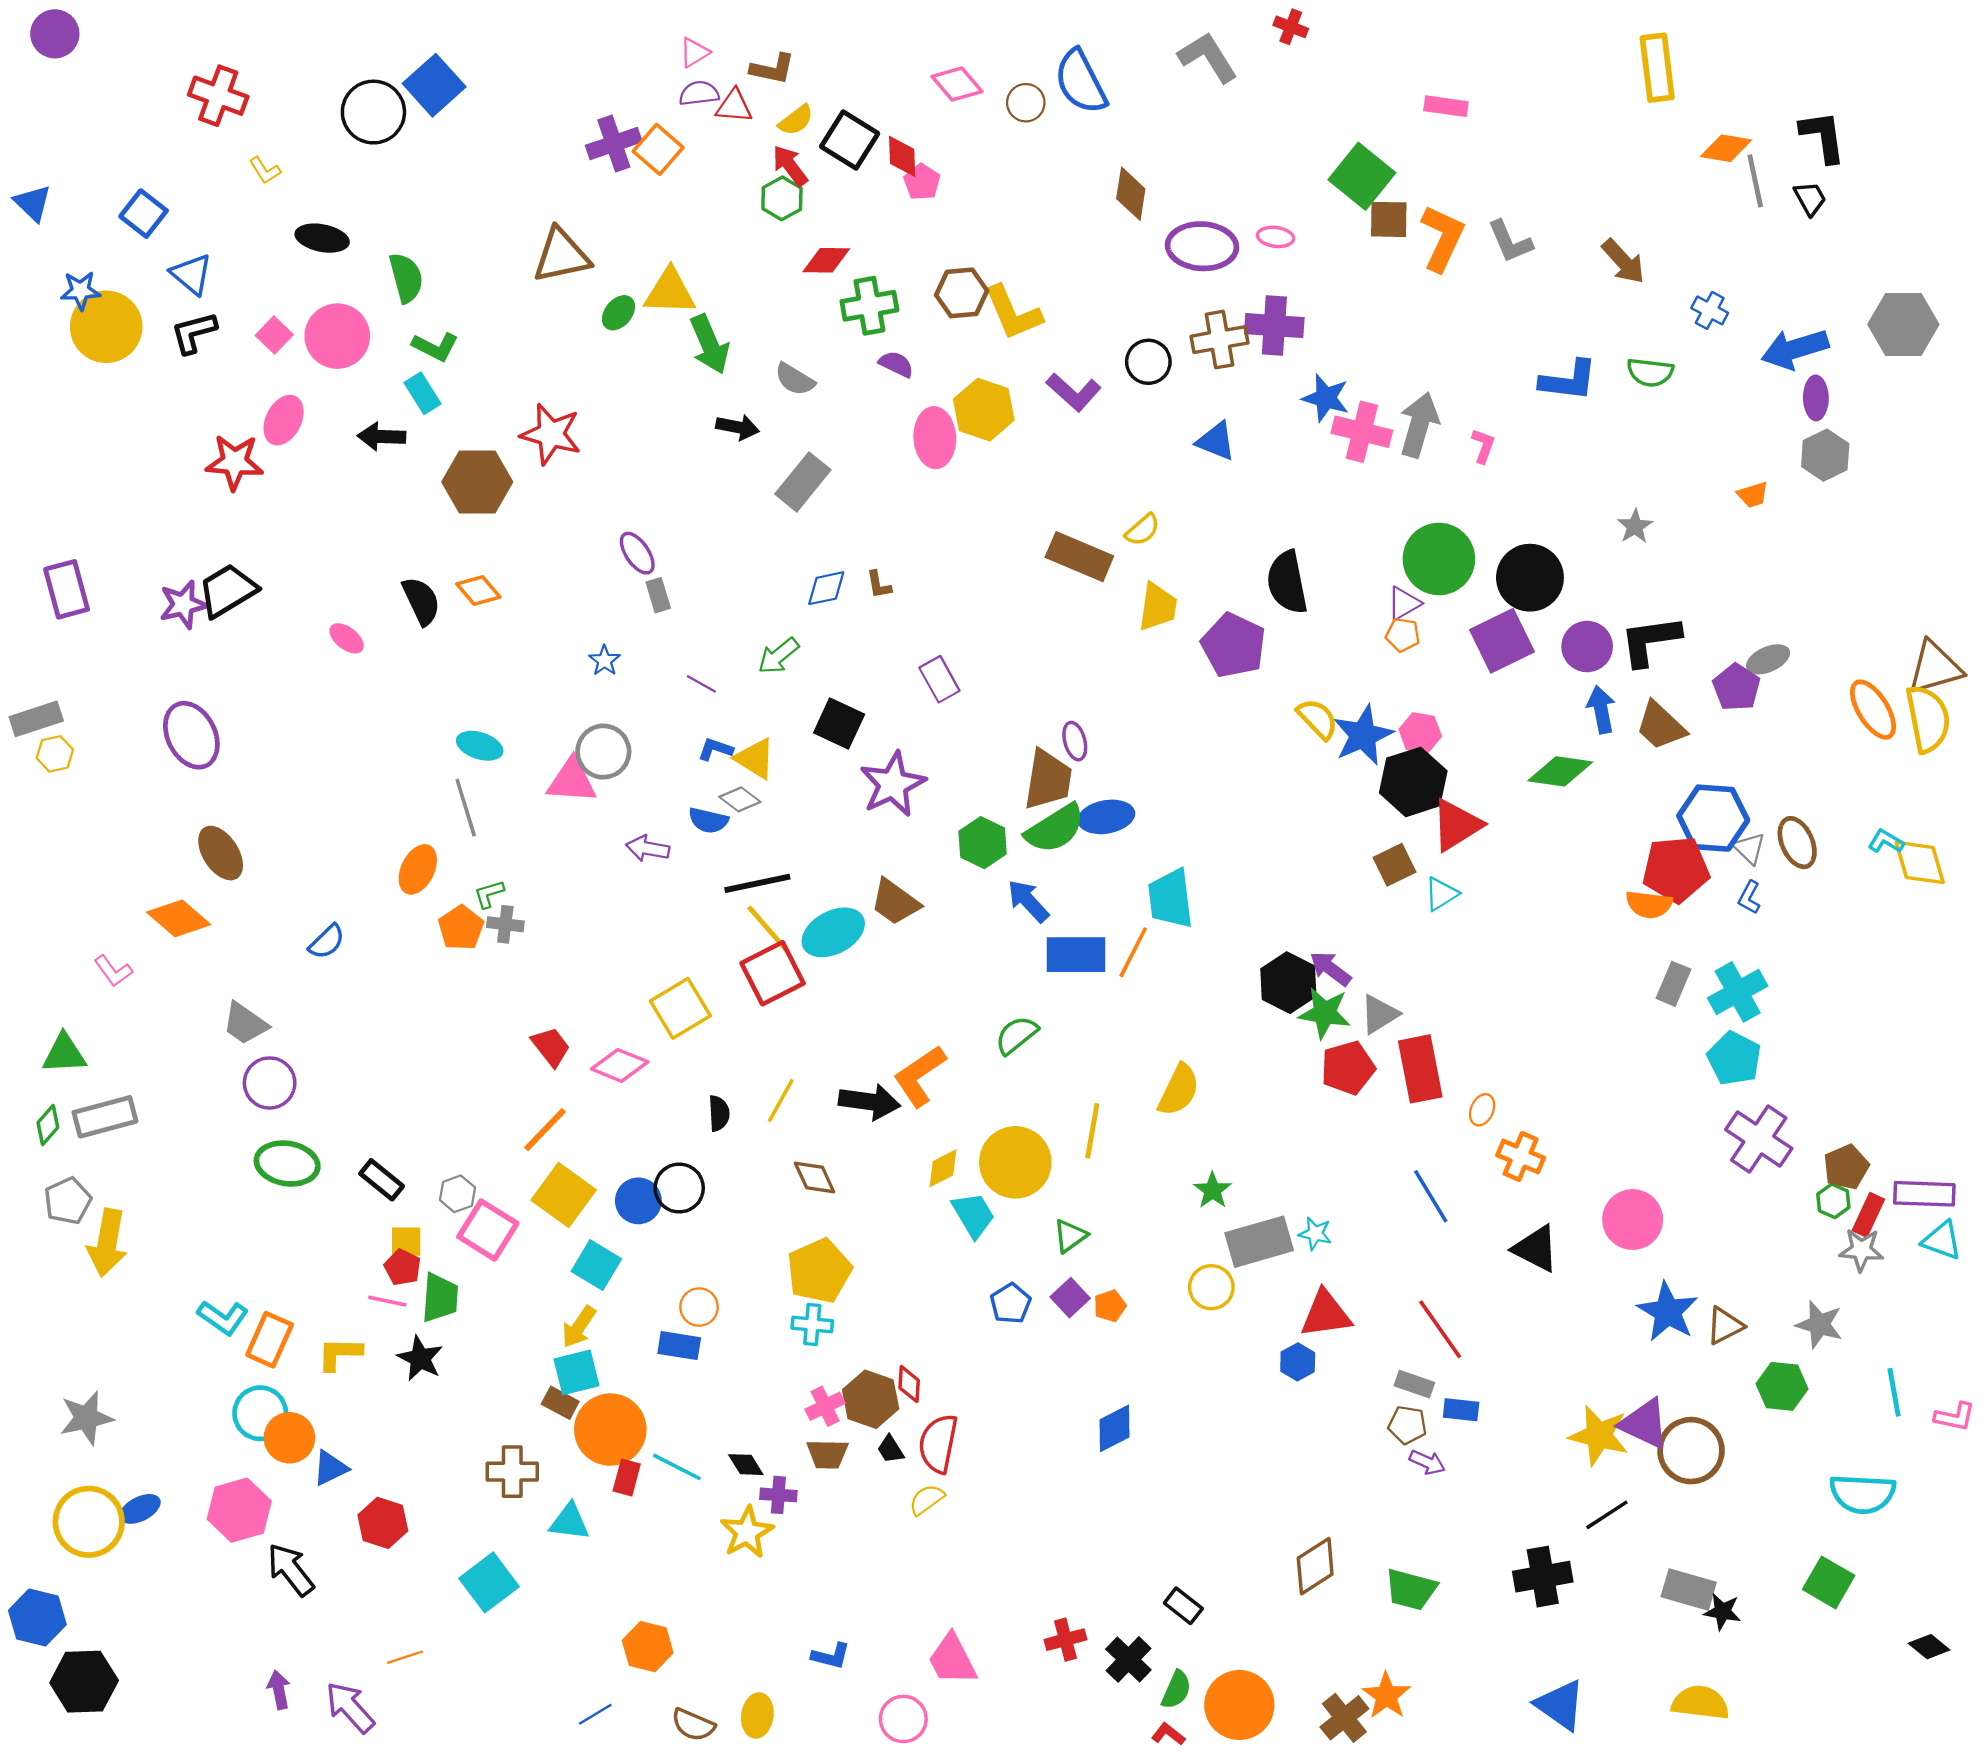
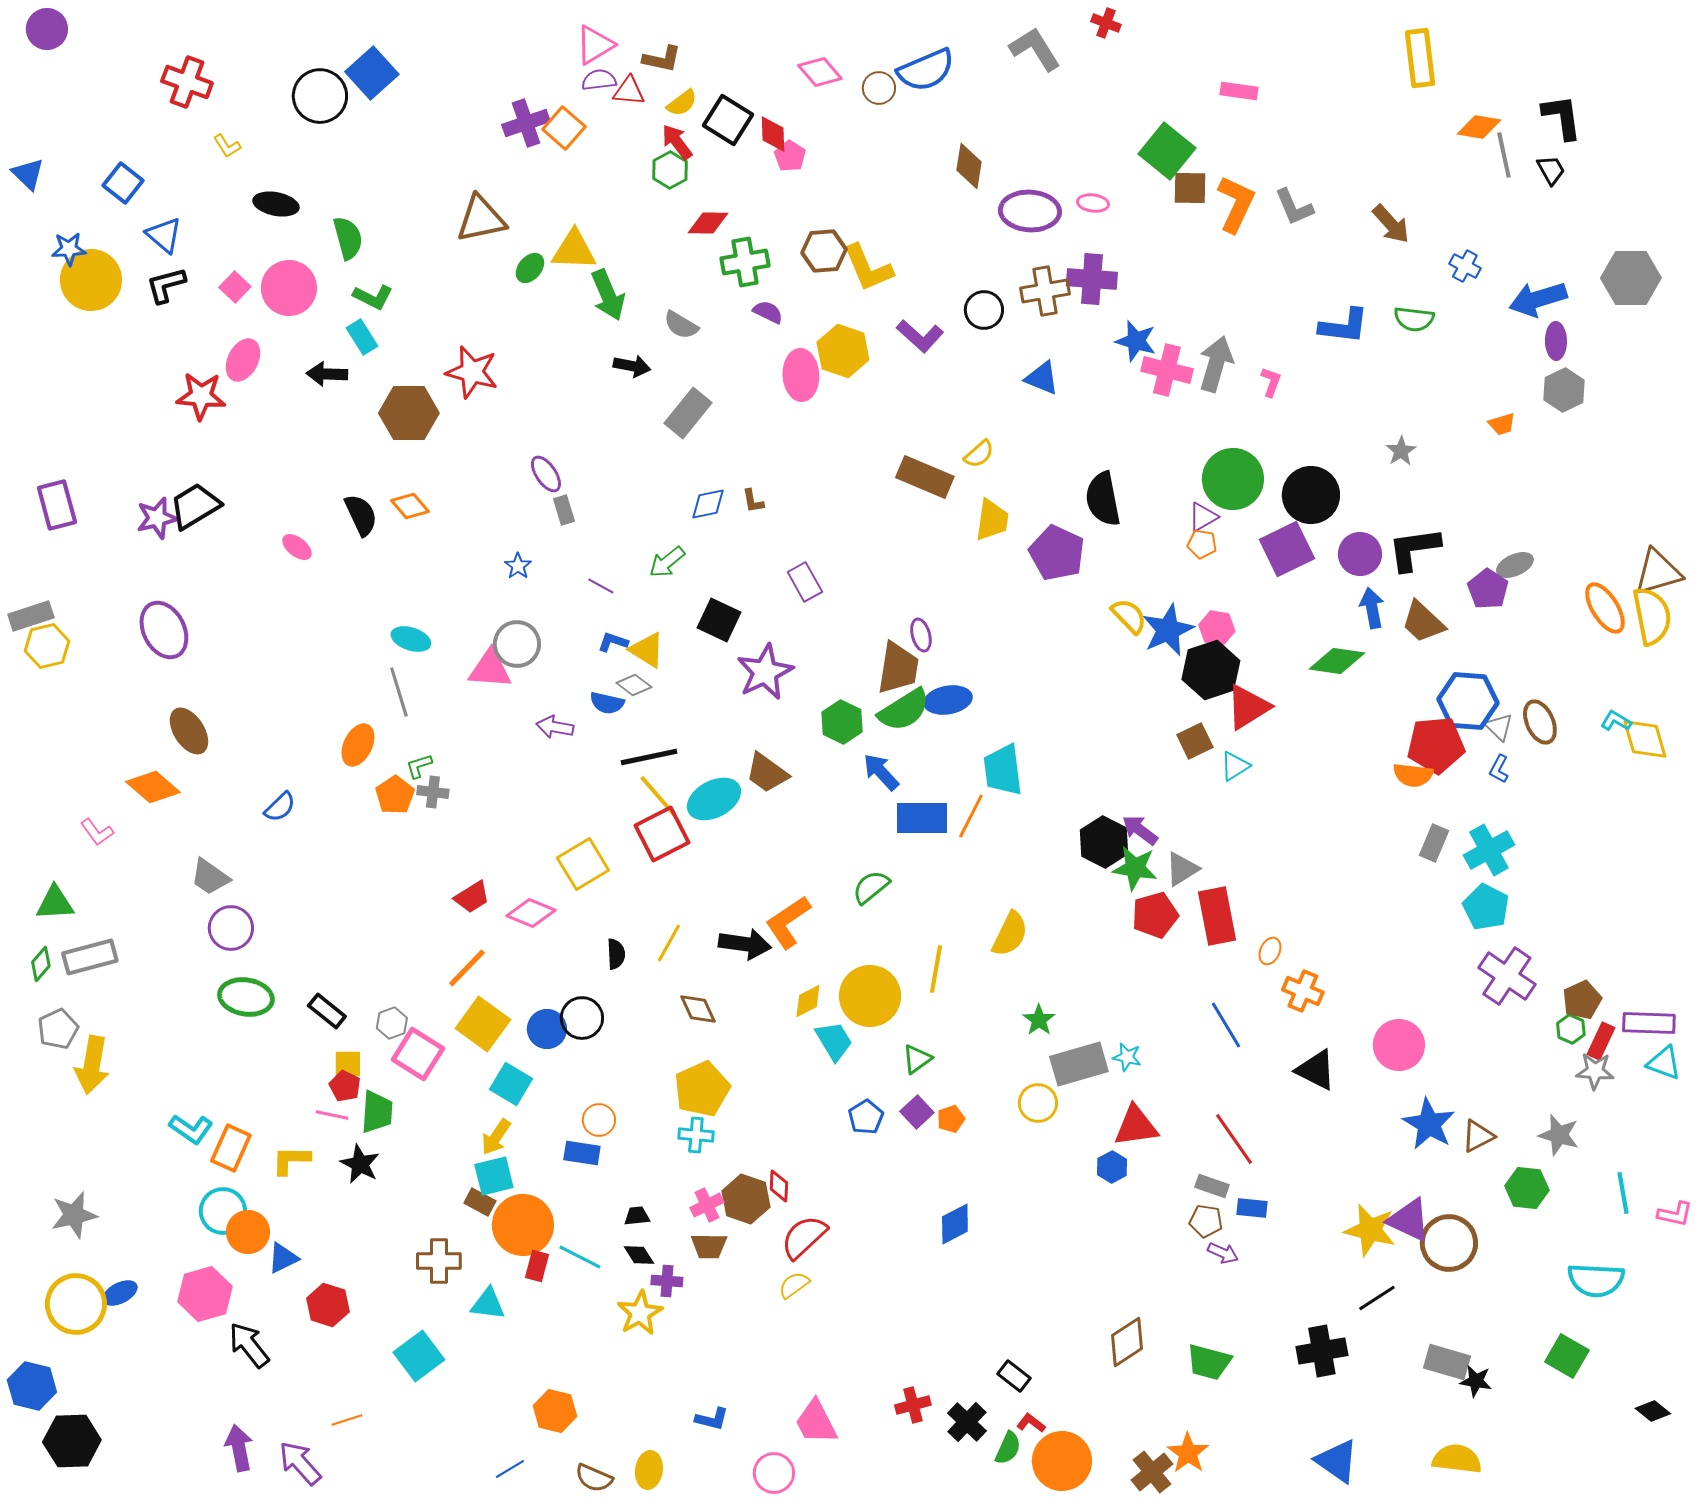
pink triangle: (694, 53) -> (595, 45), size x1.5
blue semicircle: (1081, 82) -> (926, 70), turned -86
yellow hexagon: (55, 754) -> (47, 646), size x1.4
red trapezoid: (551, 1047) -> (472, 897), turned 96
red semicircle: (938, 1444) -> (804, 1237), turned 36
black trapezoid: (890, 1449) -> (637, 1216), moved, turned 116
purple arrow: (279, 1690) -> (239, 1448), size x1.4
red L-shape: (1168, 1734) -> (1031, 1423), moved

